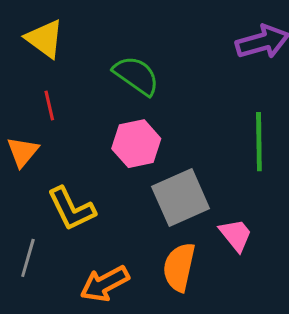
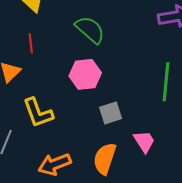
gray square: (181, 197) -> (111, 113), size x0.6

